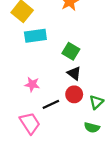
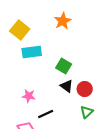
red circle: (74, 94) -> (85, 89), moved

